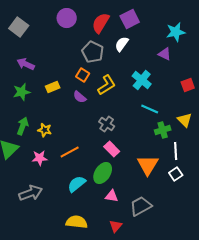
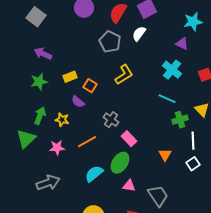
orange square: (83, 75) -> (90, 86), moved
cyan cross: (142, 80) -> (172, 70), moved
purple semicircle: (80, 97) -> (78, 102), moved
gray cross: (107, 124) -> (111, 120), moved
orange triangle: (148, 165) -> (165, 155), size x0.6
gray trapezoid: (141, 206) -> (158, 196), turned 85

